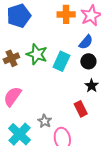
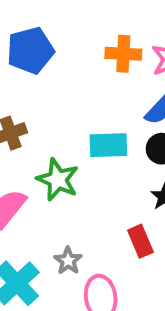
green star: (37, 54) -> (58, 180), moved
cyan rectangle: (61, 61) -> (108, 145), turned 60

